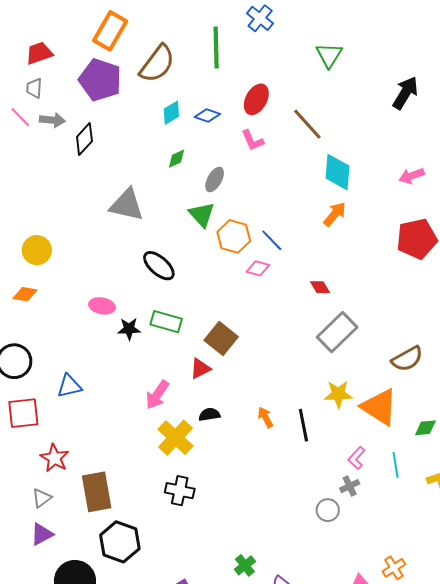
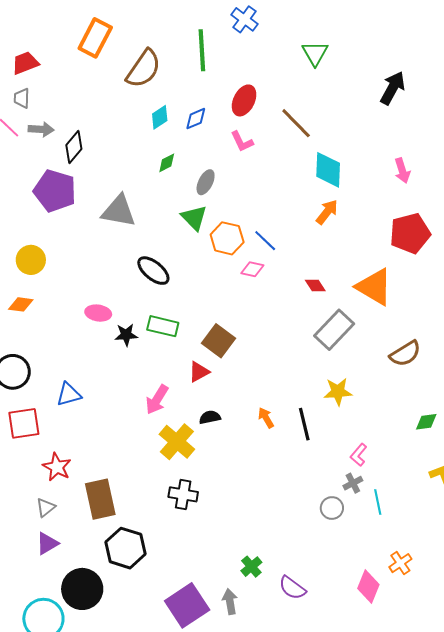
purple pentagon: (100, 80) -> (55, 191), moved
blue diamond: (207, 116) -> (196, 119), turned -40
pink arrow: (412, 176) -> (402, 171), turned -85
orange triangle: (379, 407) -> (374, 287), moved
cyan line: (396, 465) -> (378, 502), moved

